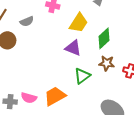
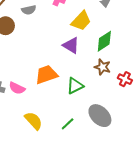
green triangle: (82, 76) -> (75, 86), moved
orange trapezoid: (55, 96) -> (46, 75), moved

